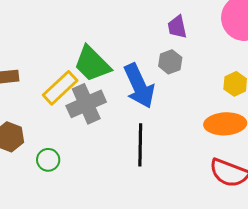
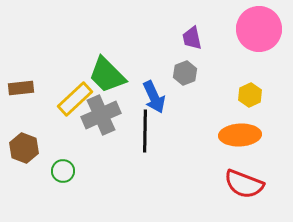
blue arrow: (139, 86) -> (154, 97), size x0.7
black line: (140, 145) -> (145, 131), moved

